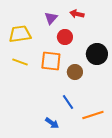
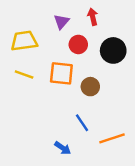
red arrow: (77, 14) -> (93, 17), turned 64
black circle: (97, 54) -> (113, 50), moved

